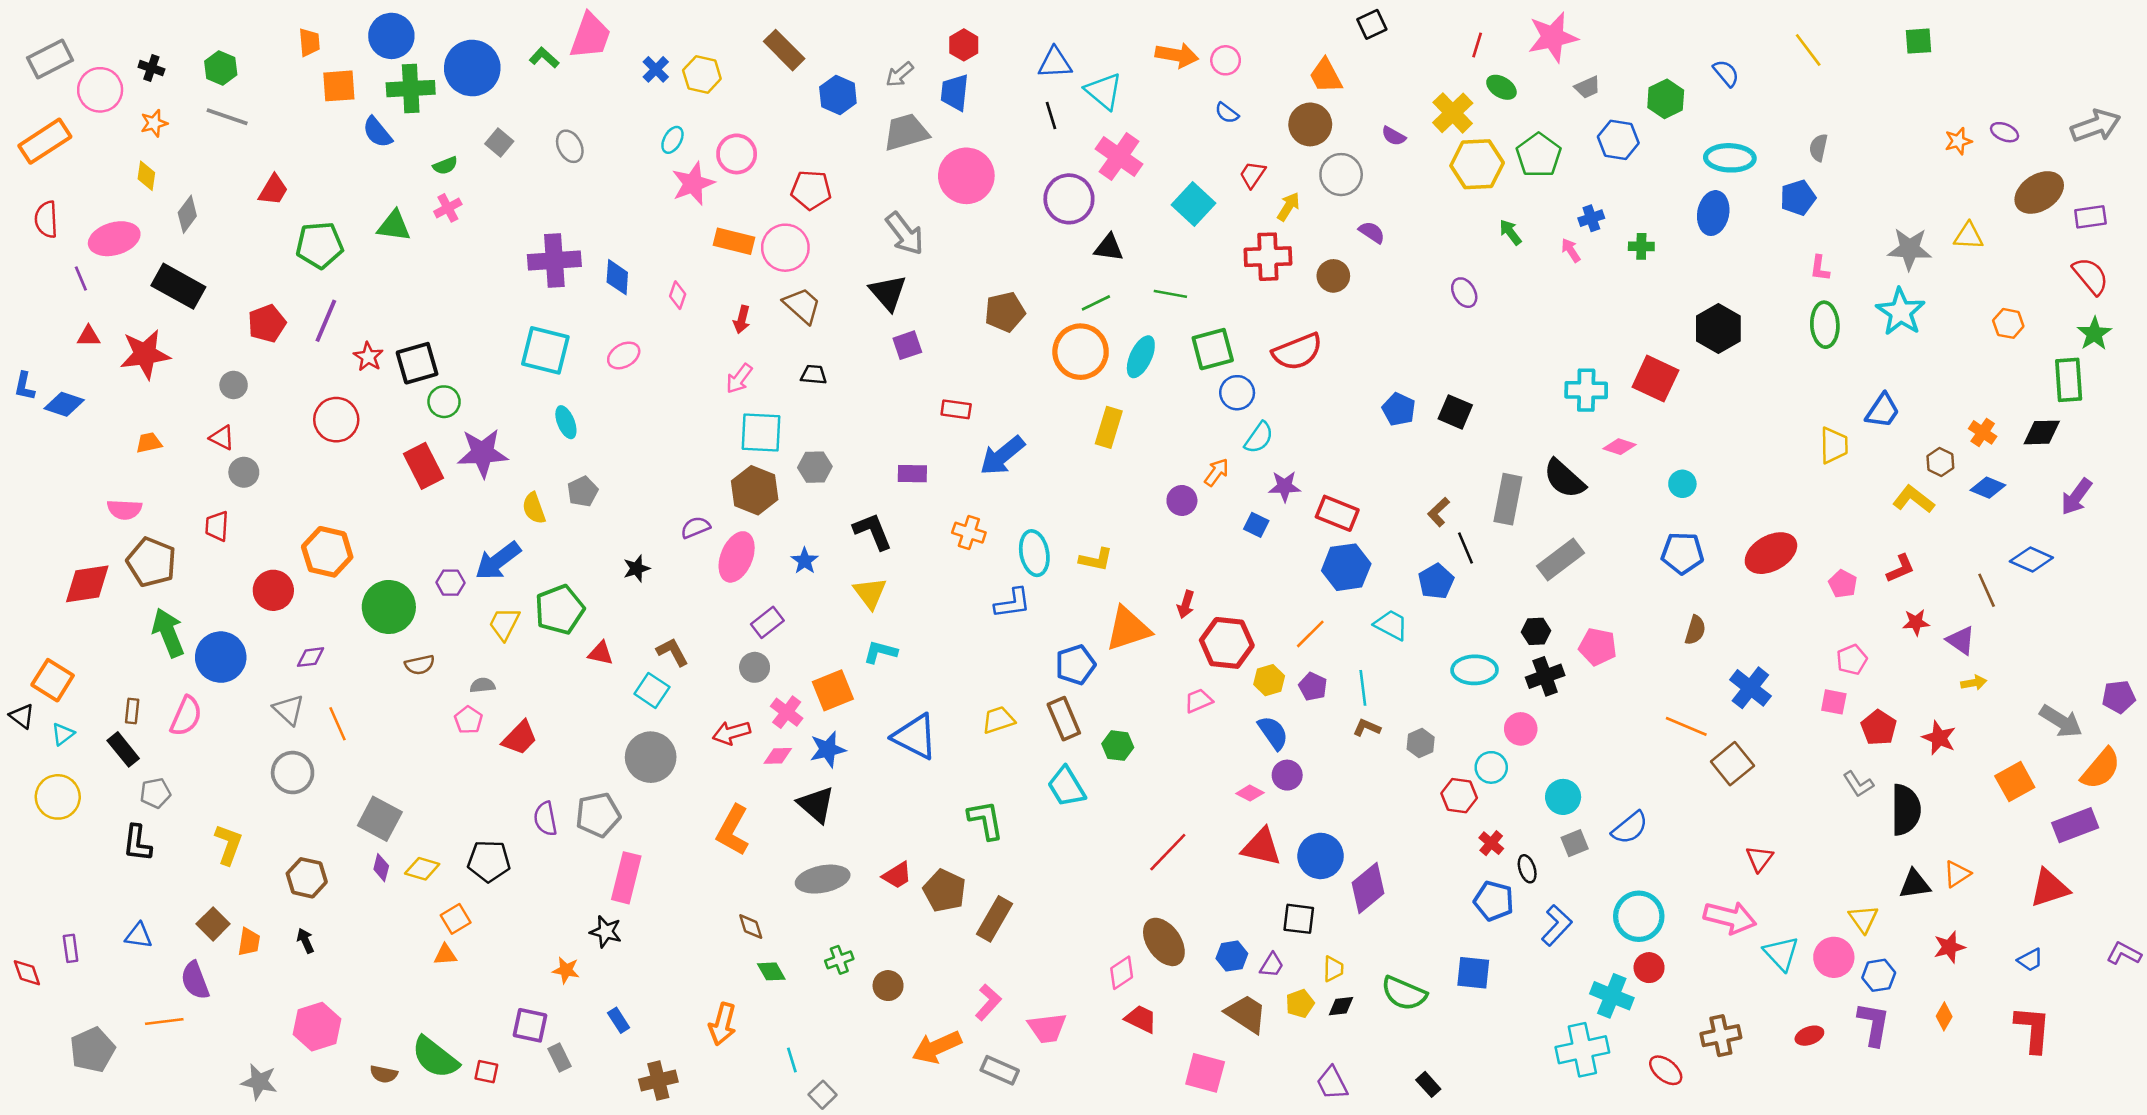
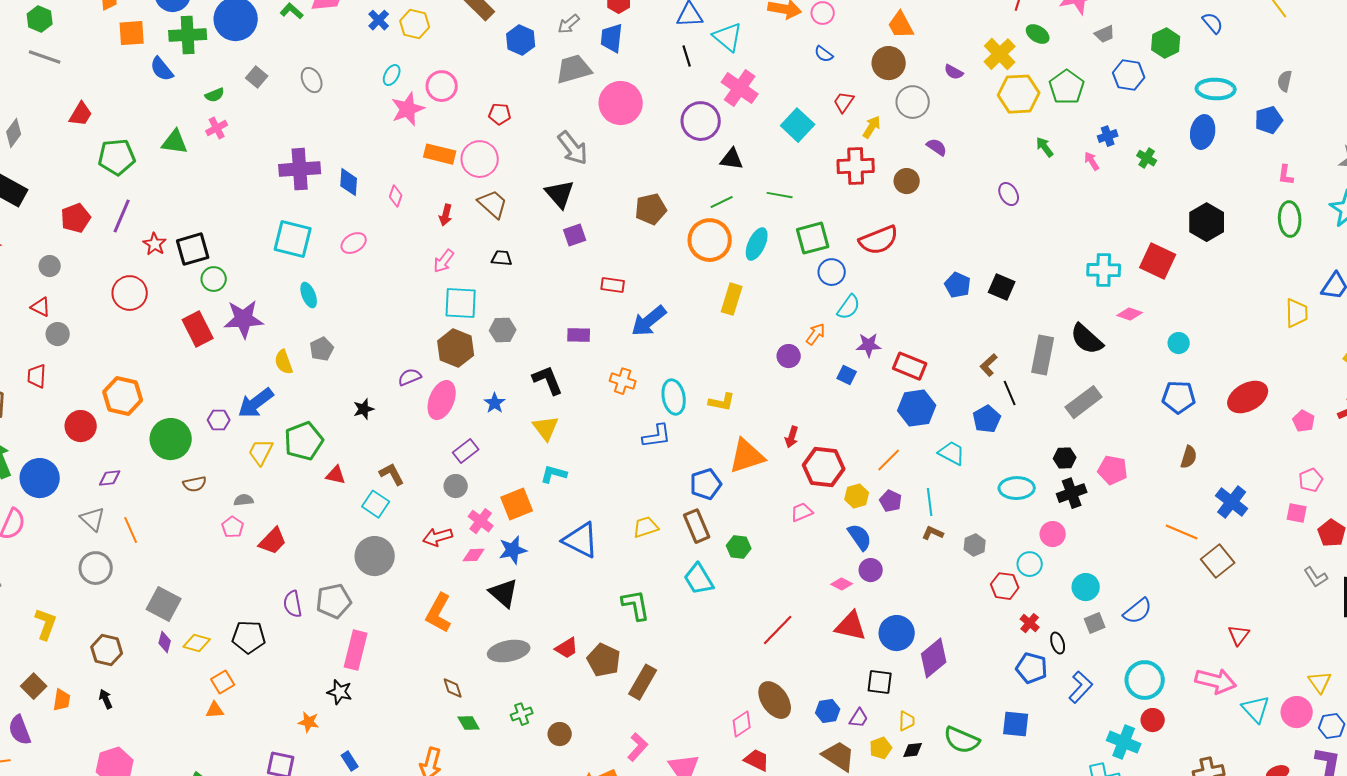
red pentagon: (811, 190) -> (500, 114), size x0.7
green cross: (1641, 246) -> (1147, 158), turned 30

